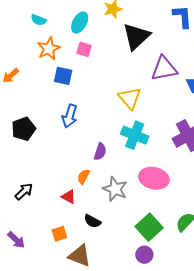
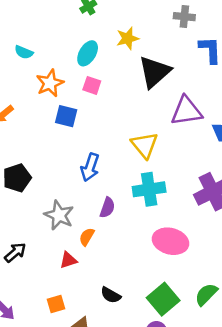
cyan semicircle: (39, 20) -> (24, 52), moved
blue arrow: (70, 116) -> (90, 167), moved
cyan cross: (135, 135) -> (149, 189), turned -32
gray star: (115, 189) -> (59, 215), moved
red triangle: (69, 197) -> (68, 260), turned -49
black semicircle: (92, 221) -> (111, 295), moved

